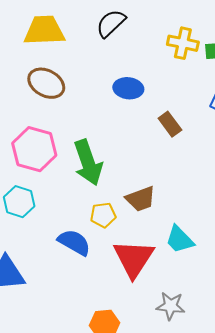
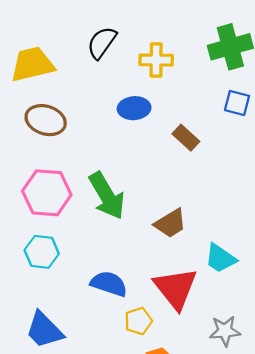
yellow cross: (183, 43) -> (156, 60), moved
yellow pentagon: (103, 215) -> (138, 321), moved

